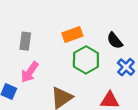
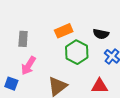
black semicircle: (115, 41) -> (101, 34), turned -35

